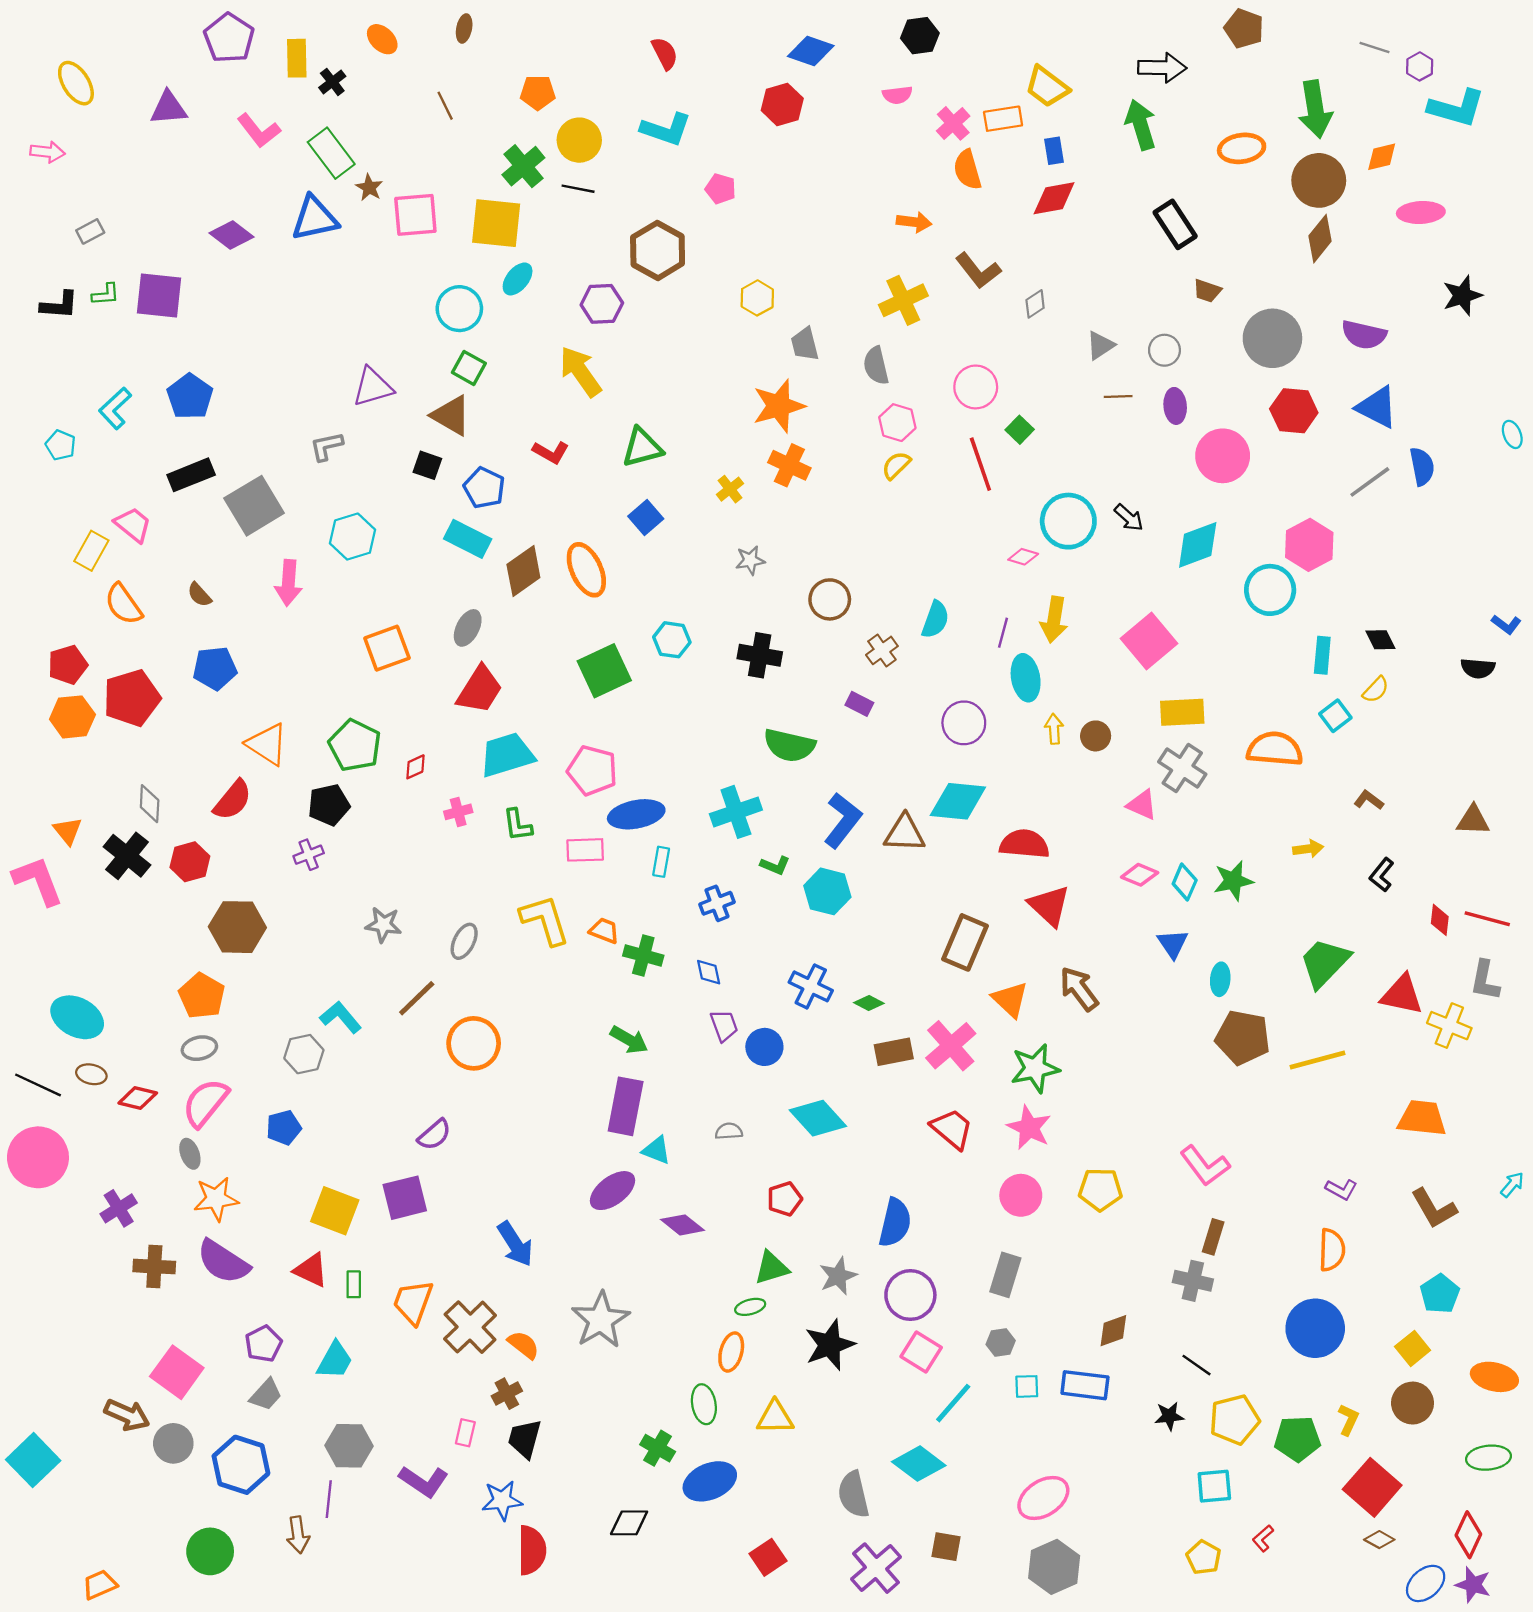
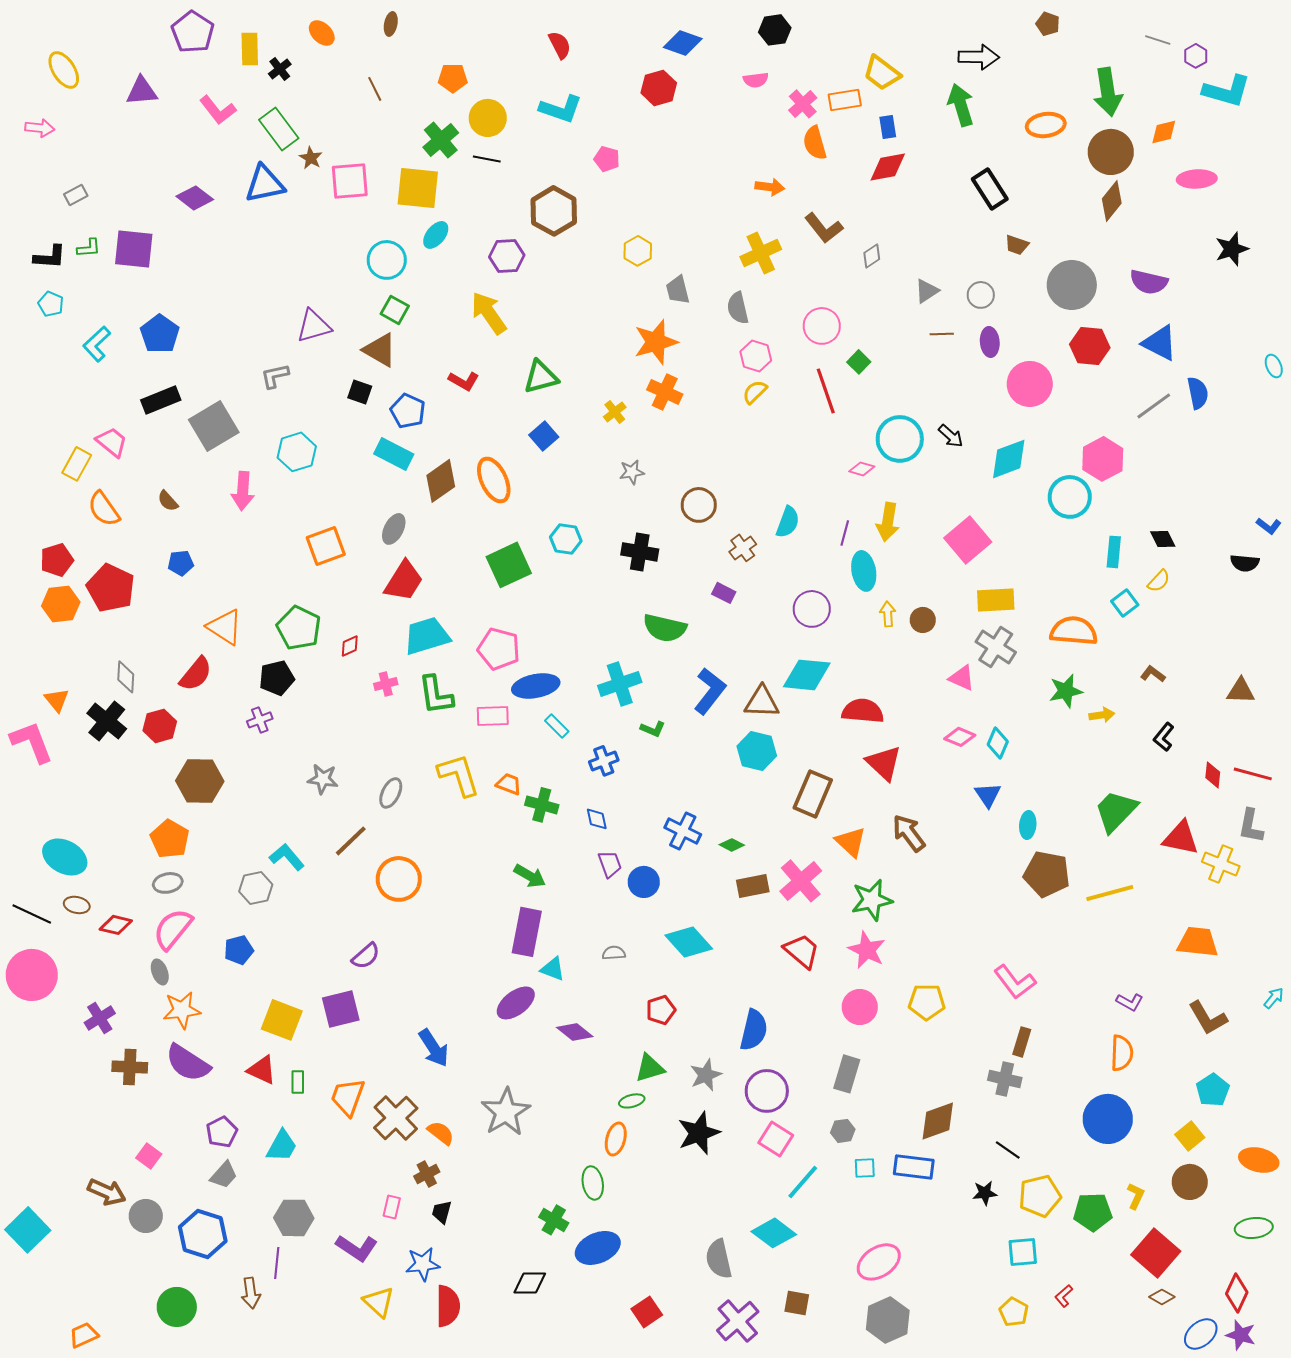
brown pentagon: (1244, 28) -> (1048, 24), size x0.7
cyan pentagon: (61, 445) -> (51, 304), moved
blue pentagon: (215, 668) -> (181, 563), size x0.7
red pentagon: (132, 698) -> (111, 588), turned -30
green L-shape: (518, 825) -> (436, 695), size x1.4
cyan rectangle: (661, 862) -> (557, 726), turned -55
green star: (1233, 881) -> (1066, 691), moved
cyan hexagon: (827, 891) -> (757, 751), moved
brown diamond: (1113, 1331) -> (938, 1121), size x1.4
pink square: (177, 1372) -> (149, 1156), size x0.6
yellow triangle: (775, 1417) -> (379, 1302), moved, turned 44
black trapezoid: (525, 1439) -> (442, 1212), size x0.7

